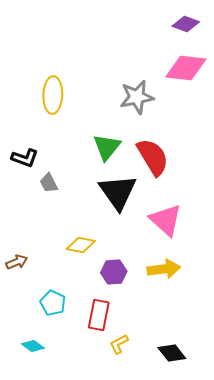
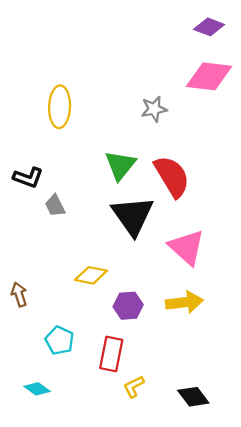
gray star: (137, 97) -> (154, 109), size x0.7
brown arrow: (17, 262) -> (19, 294), turned -85

